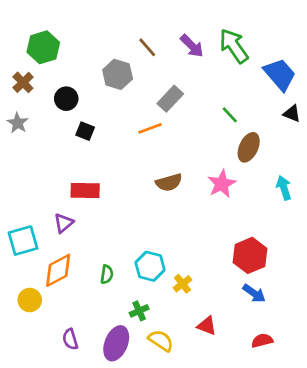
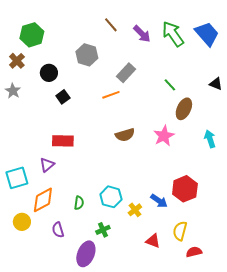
brown line: (147, 47) -> (111, 25), moved
blue trapezoid: (280, 74) -> (207, 34), moved
black square: (85, 131) -> (63, 97), turned 32
blue arrow: (254, 293) -> (159, 201), moved
purple semicircle: (70, 339) -> (58, 230), moved
yellow semicircle: (161, 341) -> (180, 231), moved, turned -108

